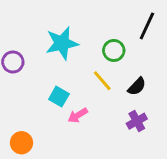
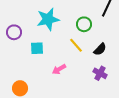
cyan square: (59, 97) -> (37, 48), moved, turned -32
purple cross: (137, 121) -> (100, 73), turned -32

